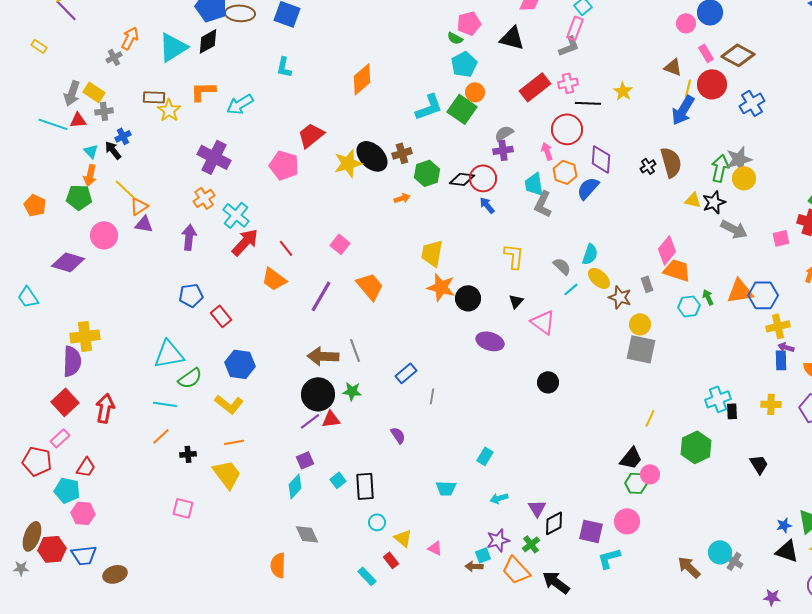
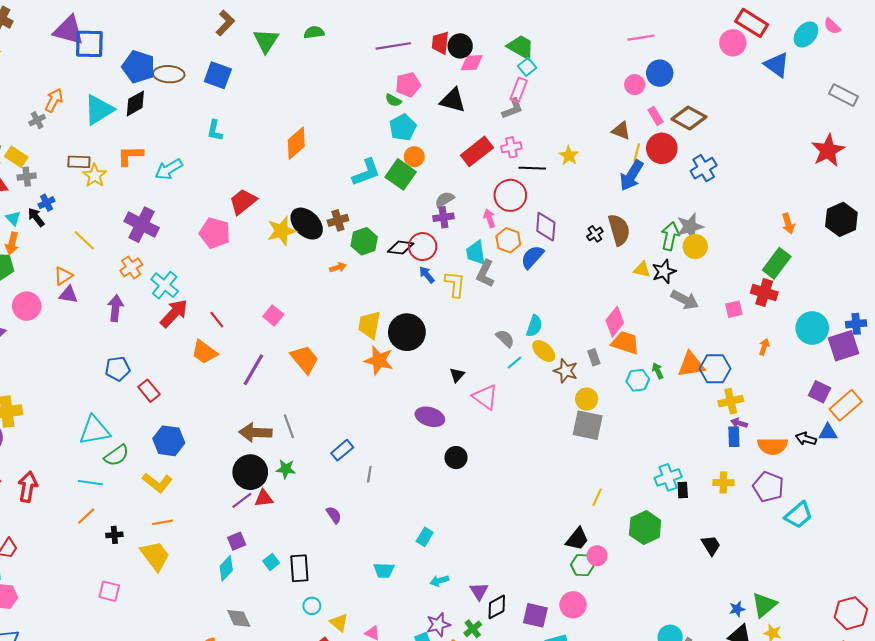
yellow line: (125, 189) -> (84, 240), moved
yellow L-shape: (514, 256) -> (455, 284), moved
black circle: (468, 298) -> (407, 332), moved, size x1.4
black circle: (548, 382) -> (456, 458), moved

